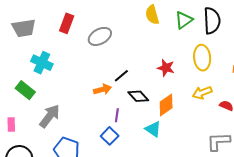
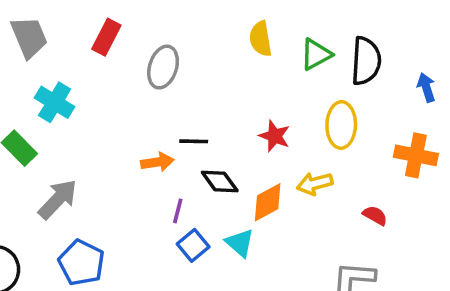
gray trapezoid: (24, 28) -> (29, 37), turned -110
gray ellipse: (100, 36) -> (163, 67), turned -50
black line: (121, 76) -> (194, 141), turned 35
yellow arrow: (202, 93) -> (315, 184), moved
blue square: (110, 136) -> (193, 245), moved

